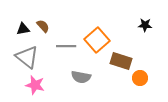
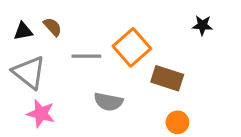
orange circle: (140, 78) -> (177, 122), moved

